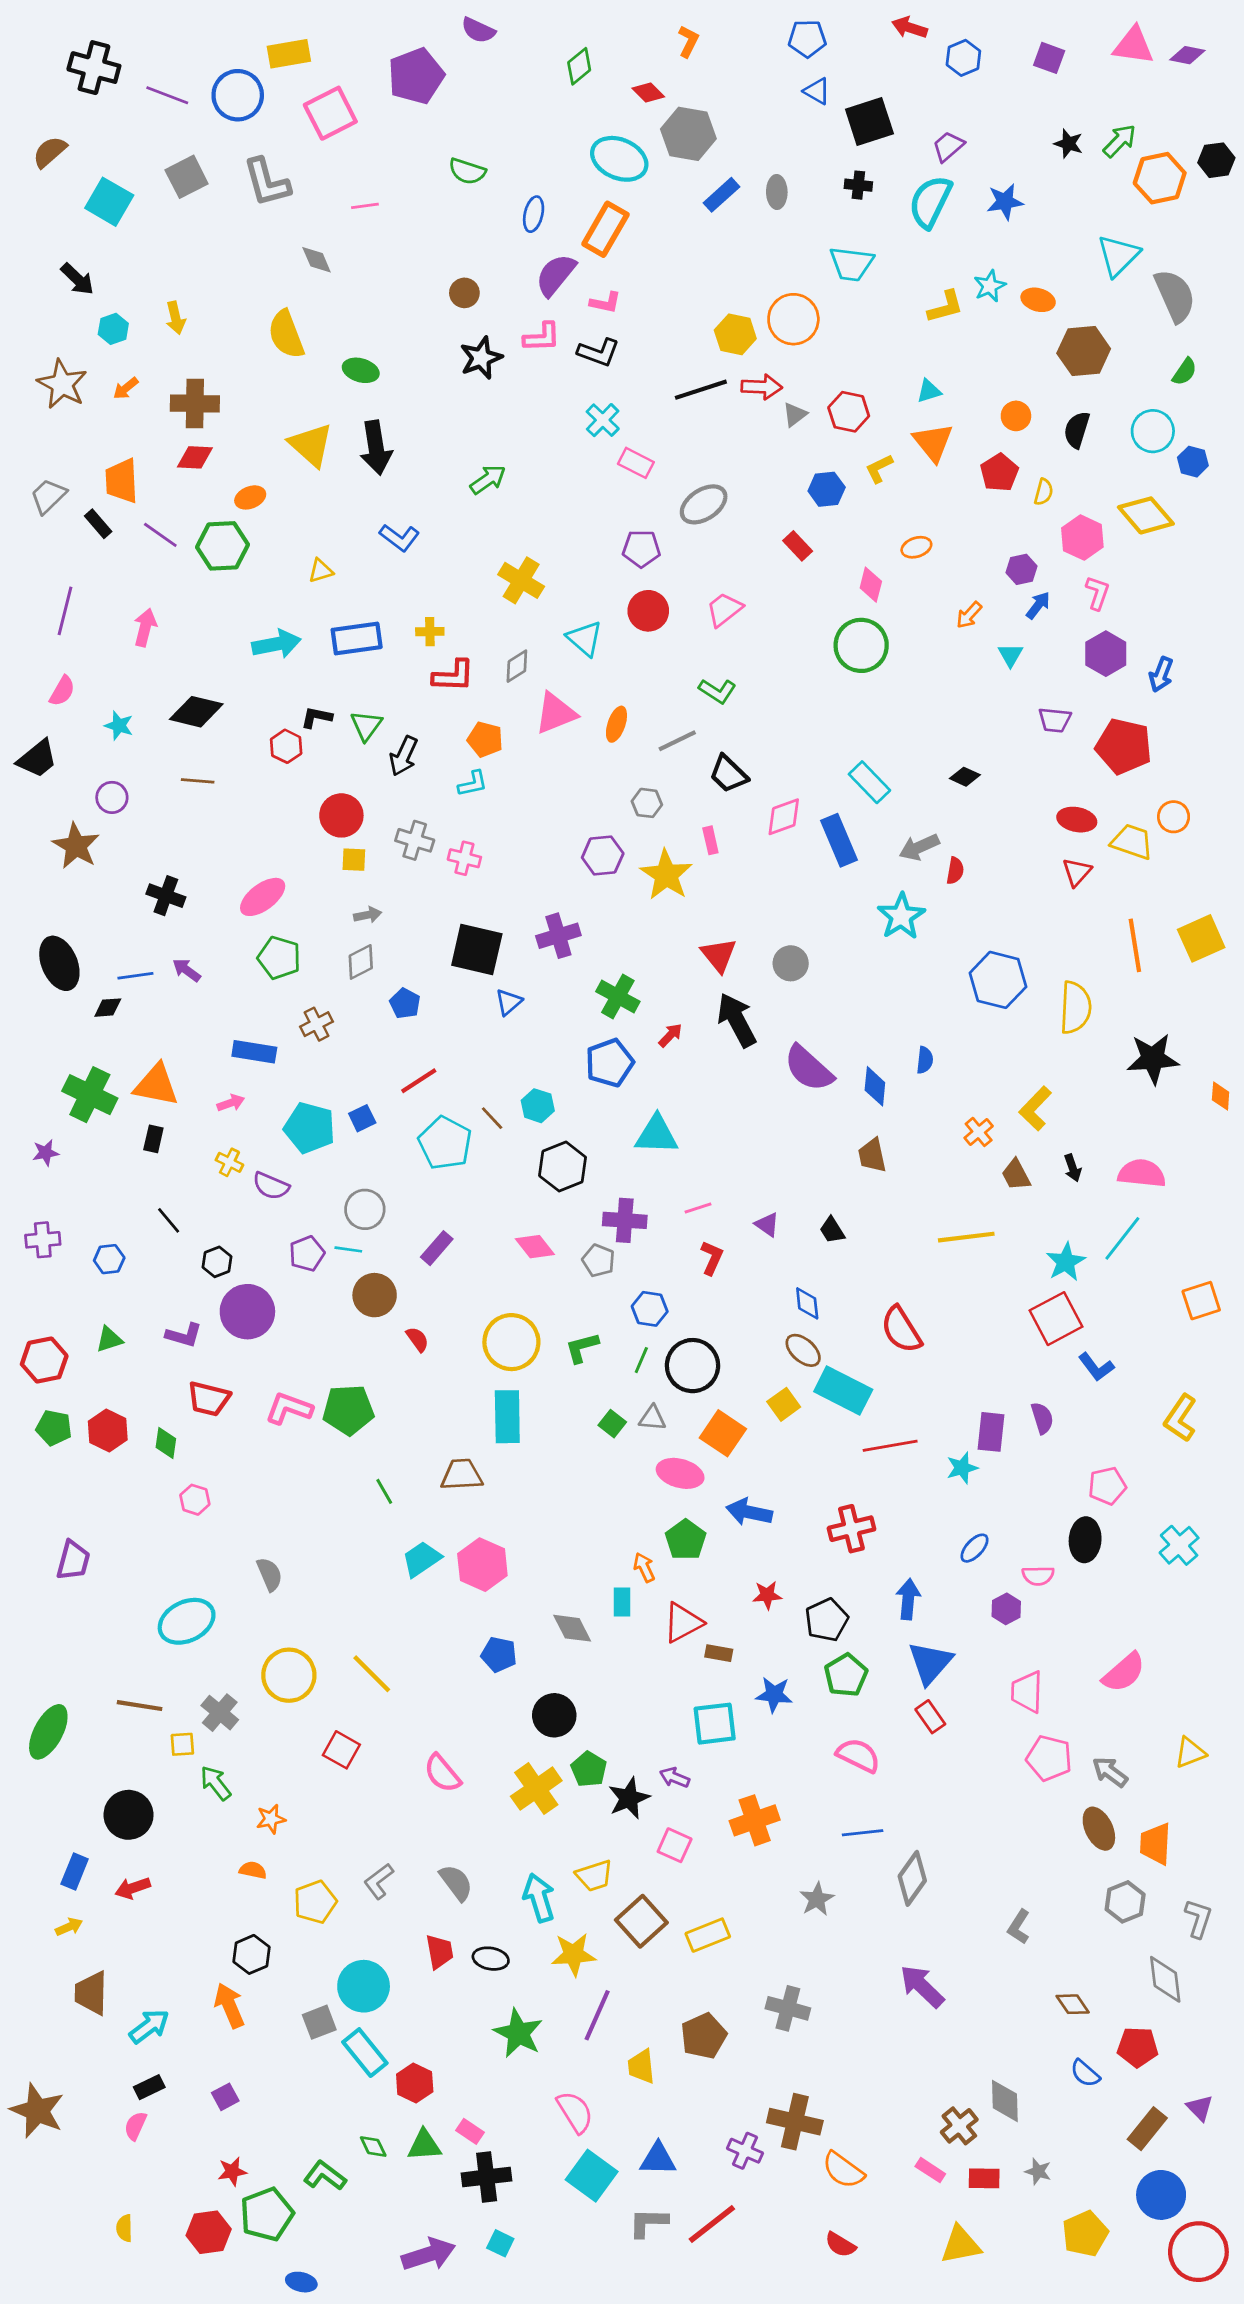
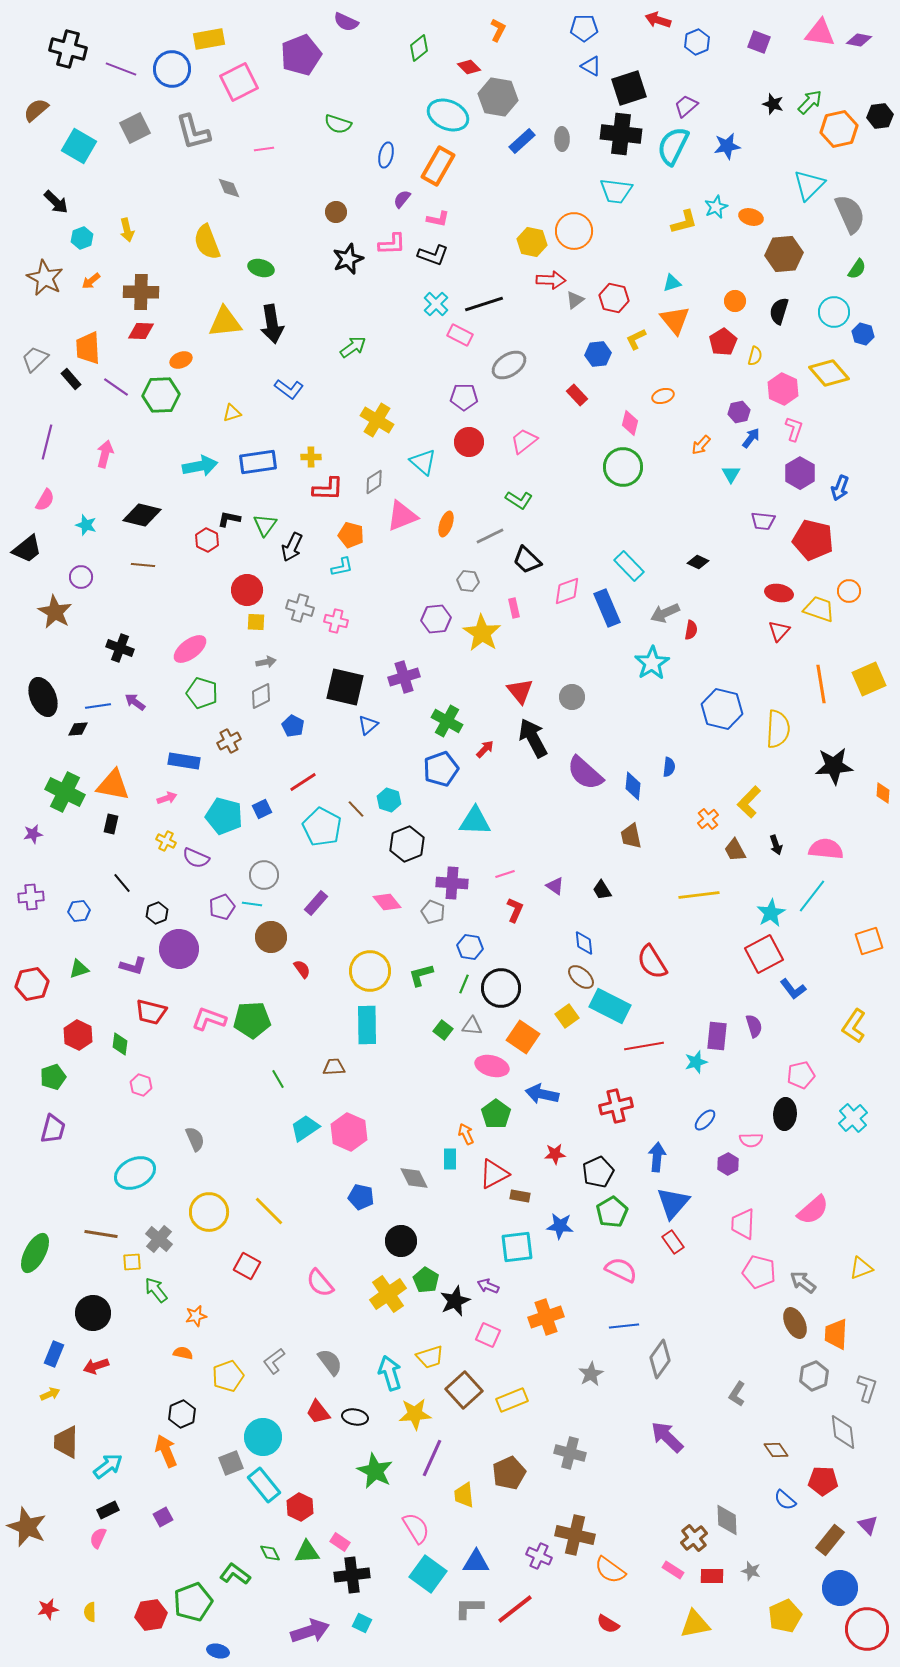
black cross: (858, 185) -> (621, 134), size x2.0
purple semicircle: (556, 275) -> (402, 199), size x0.6
black line: (701, 390) -> (484, 304), moved
yellow triangle: (311, 445) -> (225, 322), turned -48
green pentagon: (54, 1428) -> (53, 1077), moved, turned -30
brown trapezoid: (462, 1475) -> (334, 1067), size x0.7
red trapezoid: (440, 1952) -> (318, 1412), turned 152
red star: (232, 2171) -> (48, 1609), moved

